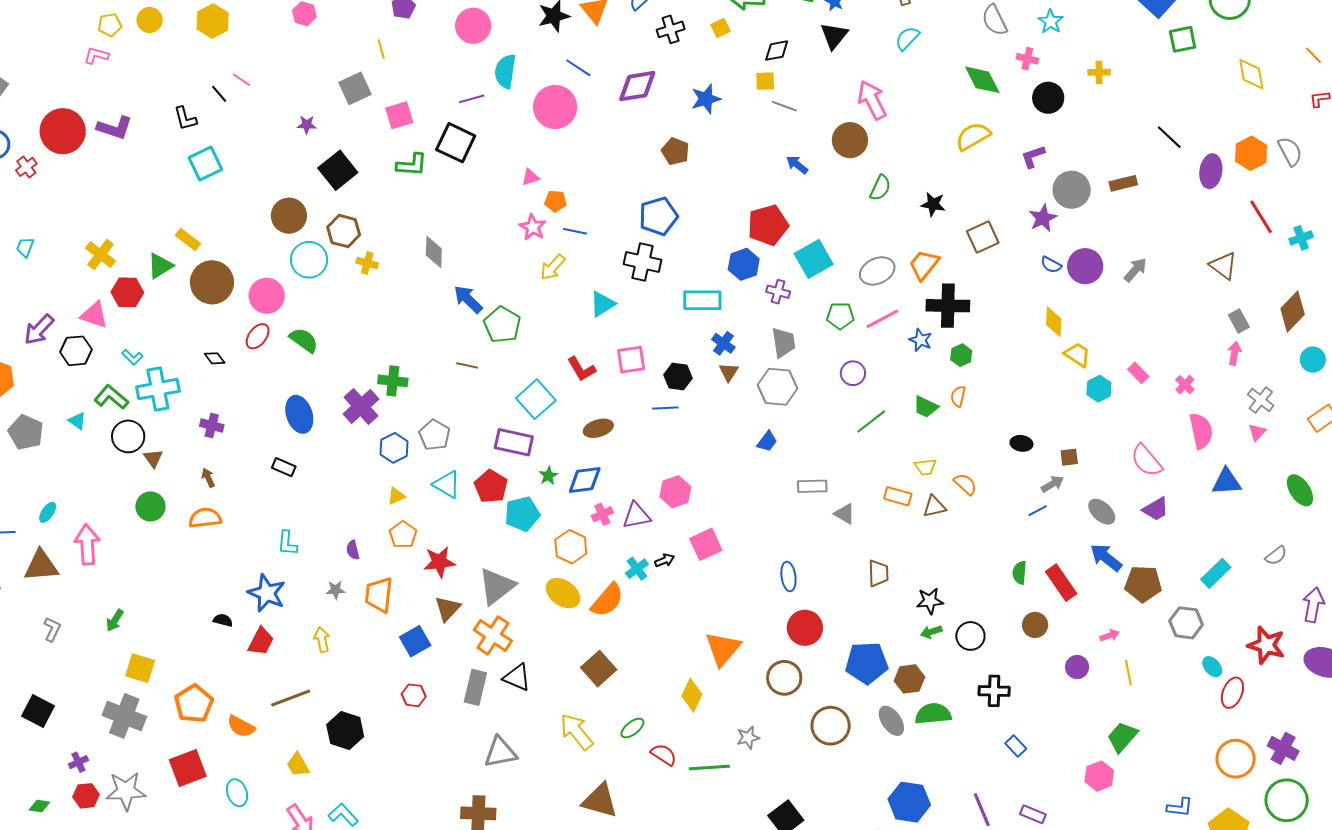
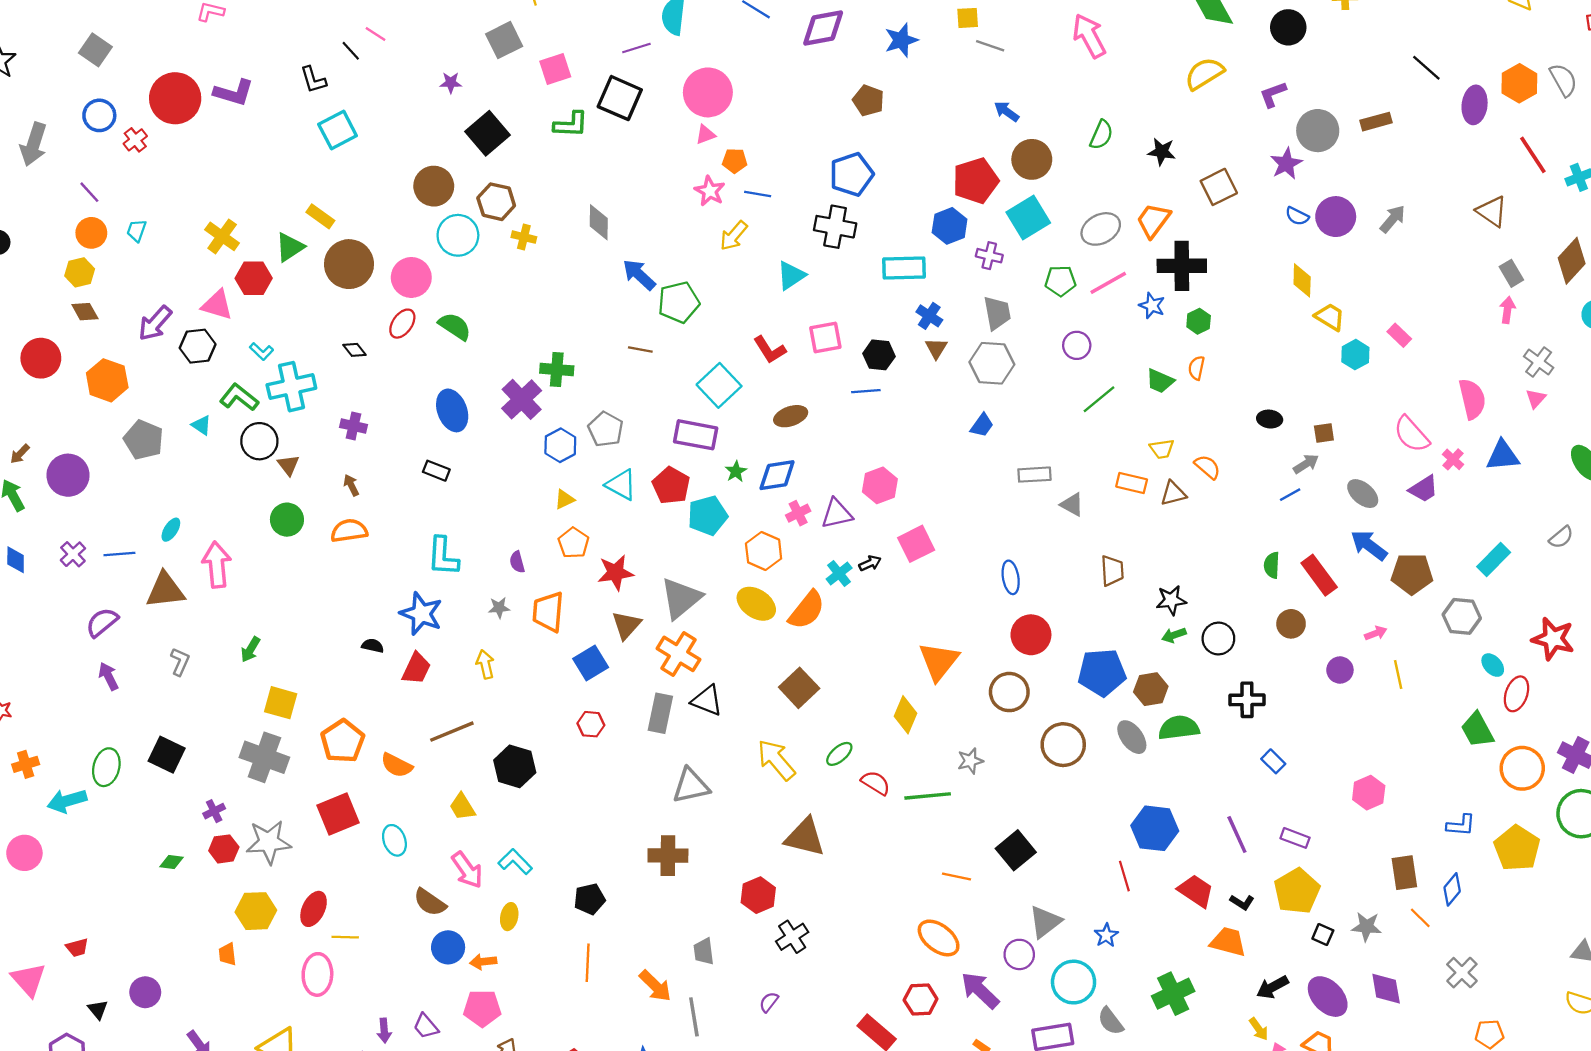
pink circle: (555, 107) -> (708, 92), moved
brown circle: (850, 140) -> (1032, 159), moved
green pentagon: (502, 325) -> (679, 302), turned 30
pink cross: (1185, 385) -> (1453, 459), moved
cyan L-shape: (287, 543) -> (443, 556), size x1.4
green trapezoid: (1122, 737) -> (1477, 730), moved, turned -68

